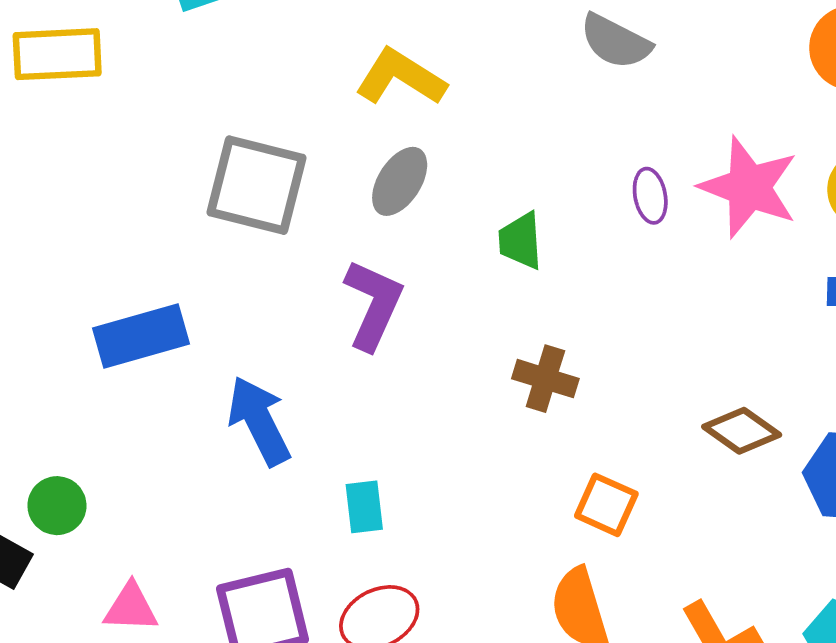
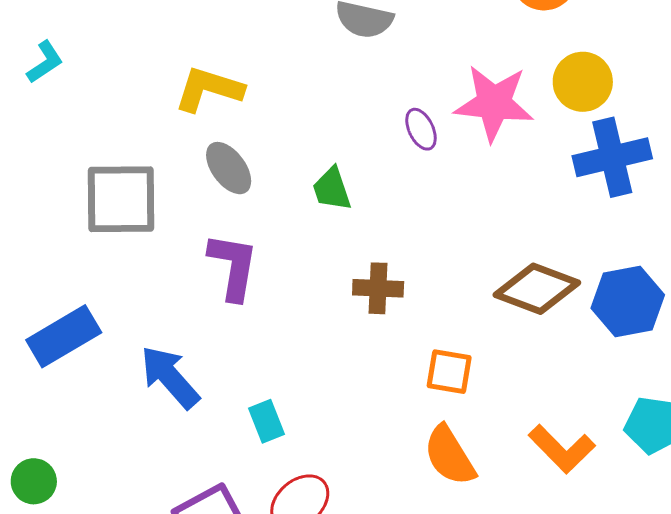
gray ellipse: (400, 181) -> (229, 168), turned -54
brown diamond: (742, 431) -> (537, 289), size x1.4

